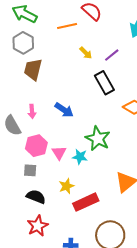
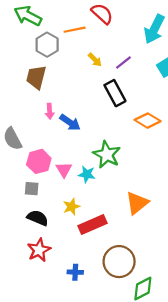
gray hexagon: (23, 43) -> (47, 45), moved
pink arrow: (32, 111) -> (50, 111), moved

